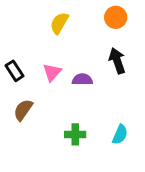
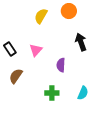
orange circle: (116, 17) -> (69, 11), moved
purple semicircle: (82, 79) -> (61, 65), moved, turned -88

